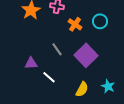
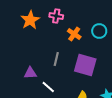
gray line: (57, 49) -> (56, 59), turned 48
purple square: (86, 55) -> (85, 65), turned -30

